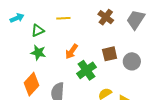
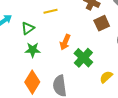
brown square: (110, 54) -> (102, 23), moved

